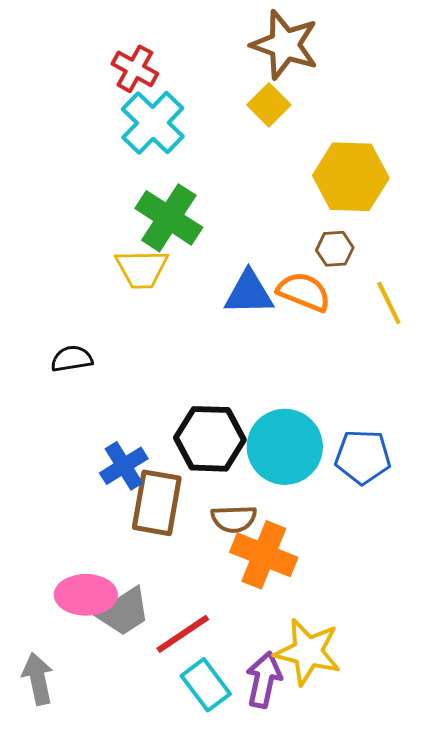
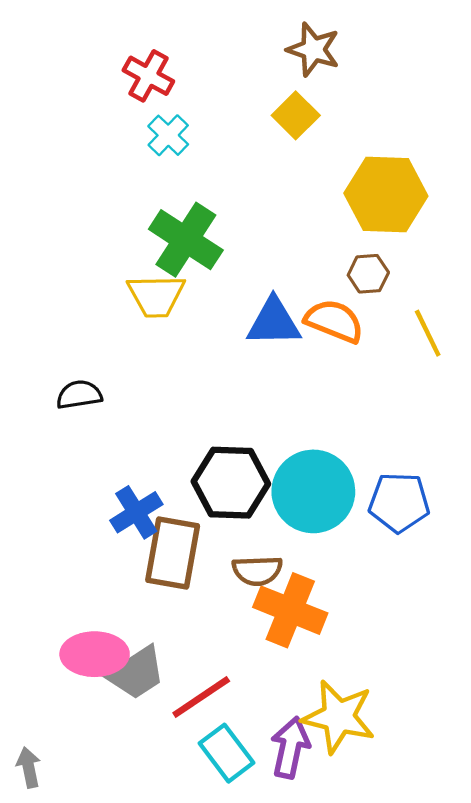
brown star: (285, 45) -> (313, 49), size x0.7
cyan cross: (153, 123) -> (168, 135), size x0.6
gray arrow: (38, 679) -> (29, 767), moved, size x0.7

